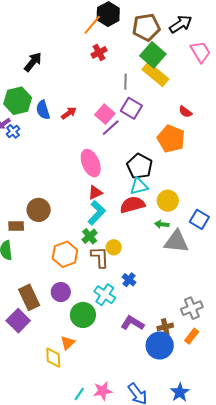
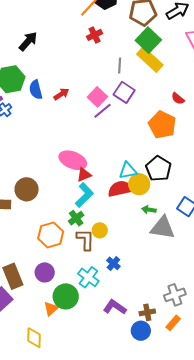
pink ellipse: (91, 163) -> (73, 160), moved, turned -48
black pentagon: (140, 166) -> (158, 169), moved
yellow circle: (168, 201) -> (139, 184), moved
orange triangle: (68, 343) -> (51, 309), moved
blue circle: (160, 345) -> (141, 331), size x0.7

